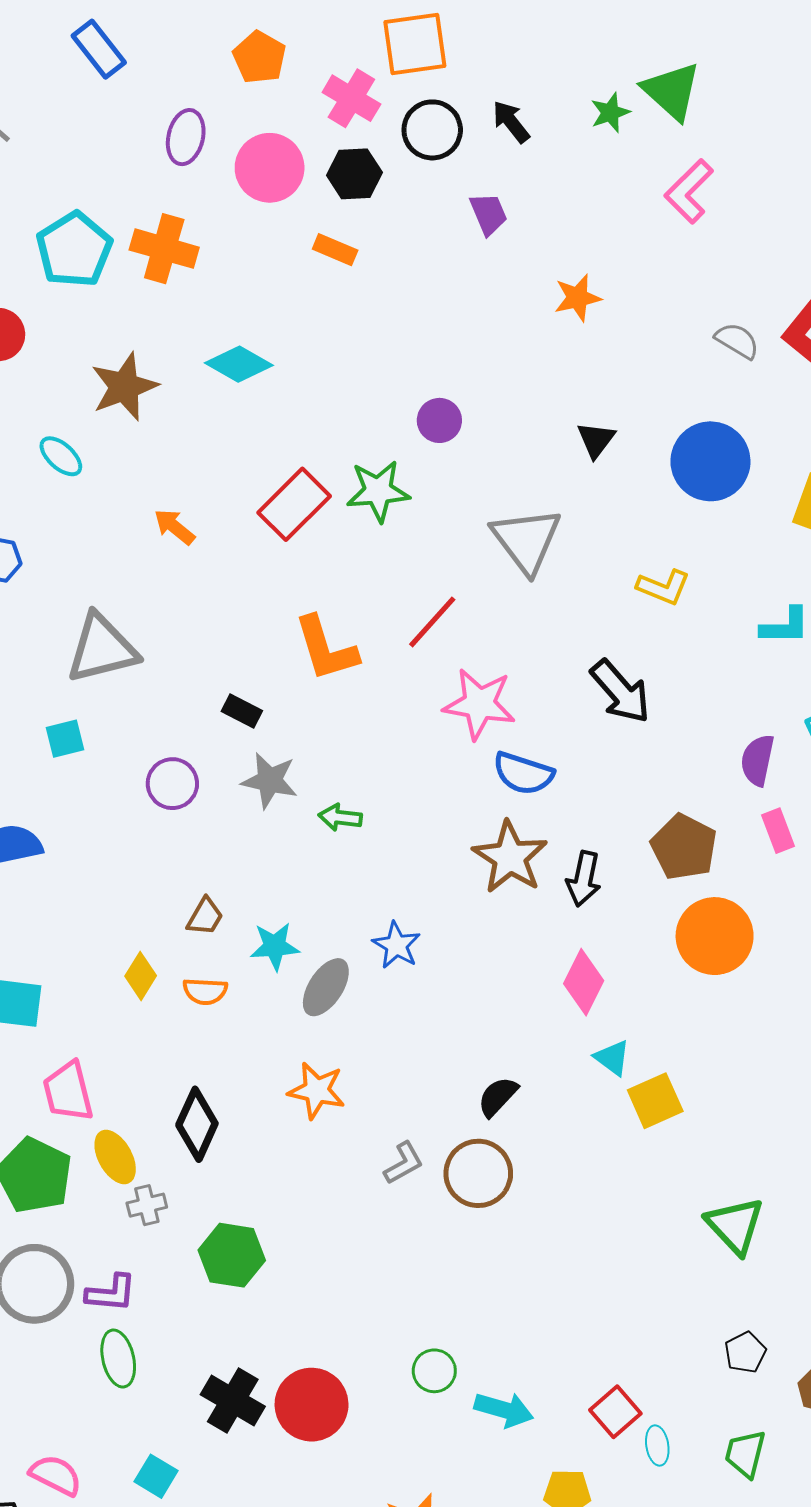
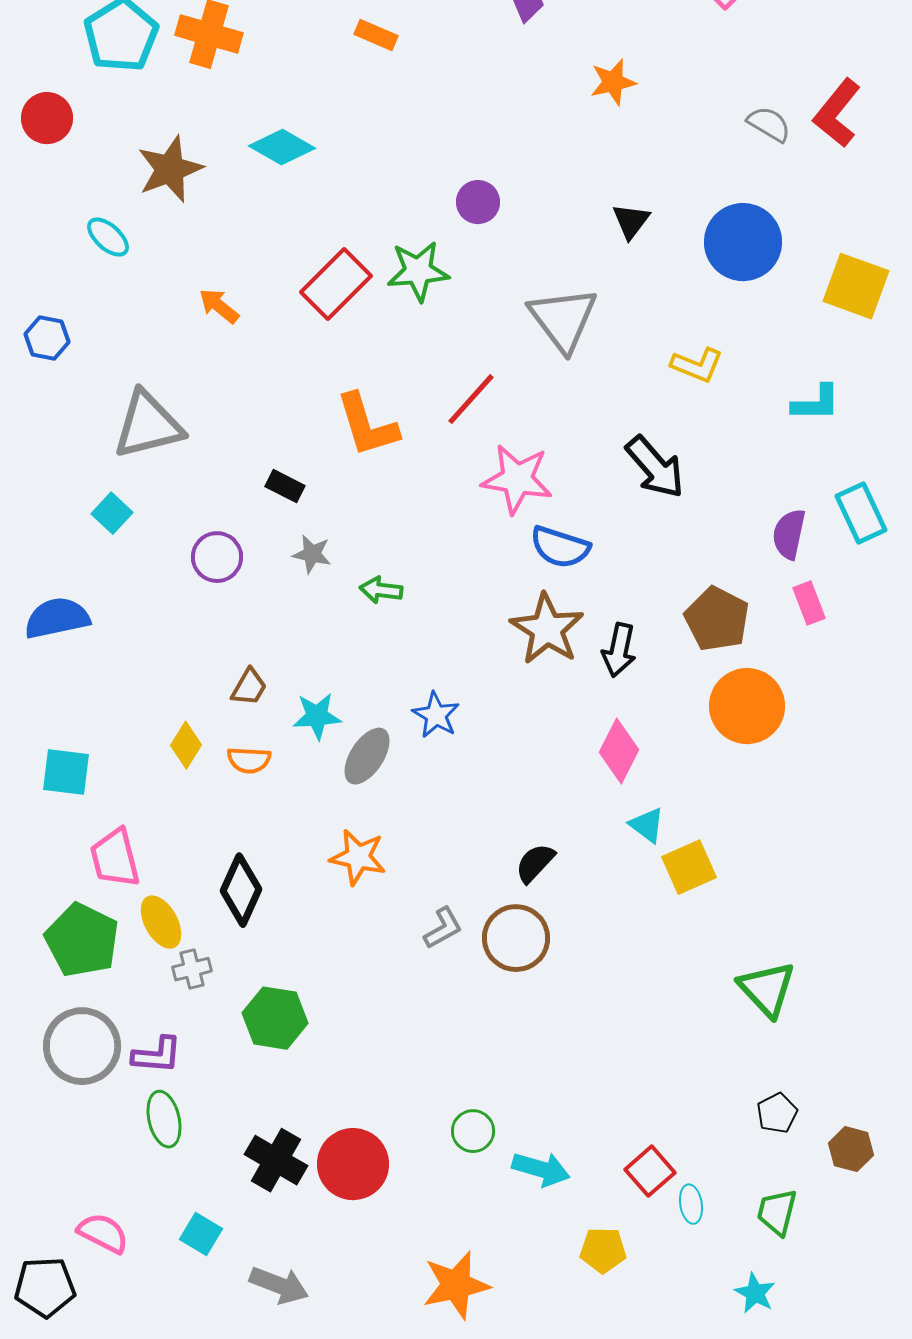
cyan square: (65, 739) -> (112, 513), turned -33
gray star: (270, 781) -> (312, 554), size x0.7

